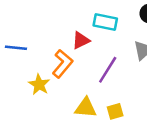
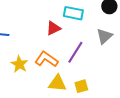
orange L-shape: (62, 64) -> (46, 59), moved, turned -95

